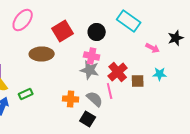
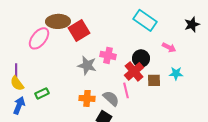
pink ellipse: (23, 20) -> (39, 38), moved
black circle: (97, 32) -> (141, 58), moved
black star: (176, 38) -> (192, 24), moved
brown ellipse: (42, 54) -> (58, 21), moved
gray star: (90, 70) -> (87, 65), moved

